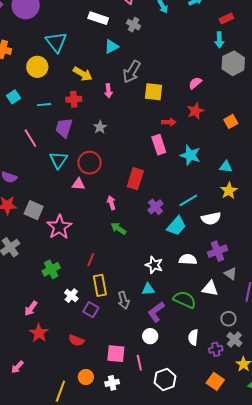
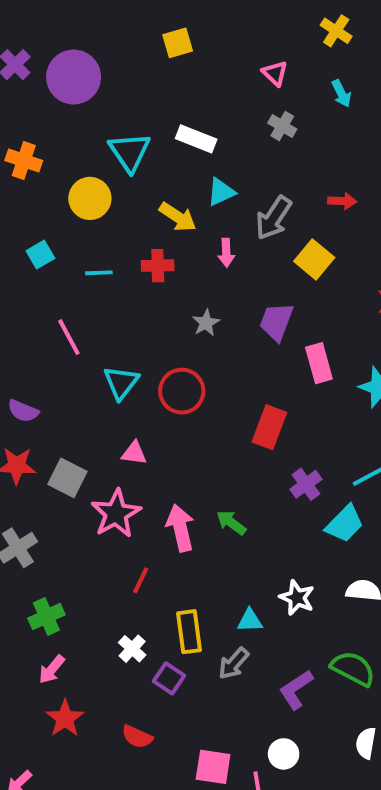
white rectangle: (98, 18) -> (196, 139), moved
cyan triangle: (111, 47) -> (221, 192), moved
yellow square: (153, 92) -> (314, 259), turned 30
red arrow: (169, 122) -> (342, 201), moved
purple trapezoid: (64, 128) -> (276, 322), moved
pink triangle: (78, 184) -> (134, 453), moved
pink arrow: (111, 203) -> (180, 528), moved, size x1.6
red line: (91, 260) -> (141, 580), moved
green cross: (51, 269) -> (46, 616), moved
cyan triangle: (148, 289) -> (250, 621), moved
gray arrow: (124, 300) -> (234, 663), turned 54
white circle: (150, 336) -> (284, 754), moved

